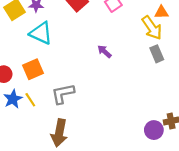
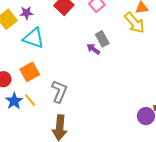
gray rectangle: (157, 54) -> (102, 39), moved
gray L-shape: (63, 94) -> (59, 91), turned 130

